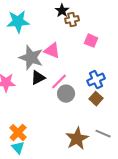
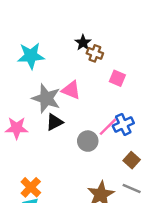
brown cross: (72, 20) -> (95, 53), turned 32
pink line: (59, 82) -> (108, 127), moved
brown square: (96, 99) -> (132, 160), moved

